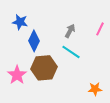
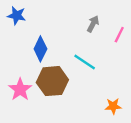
blue star: (20, 22) -> (17, 16), moved
gray arrow: (70, 31) -> (93, 24), moved

